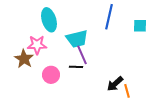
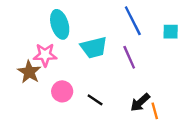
blue line: (109, 17) -> (133, 21), turned -40
purple line: (82, 55) -> (129, 57), moved
black line: (76, 67) -> (95, 100), moved, turned 32

